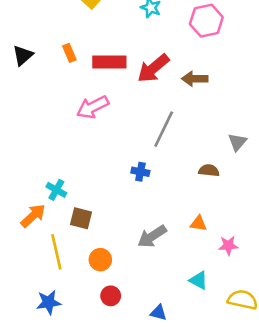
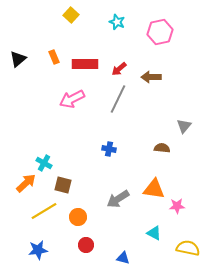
red arrow: (153, 68) -> (119, 69), size x0.6
gray line: (164, 129) -> (118, 99), moved
orange triangle: (199, 223) -> (154, 189), size x1.6
yellow line: (56, 252) -> (44, 211), turned 72

